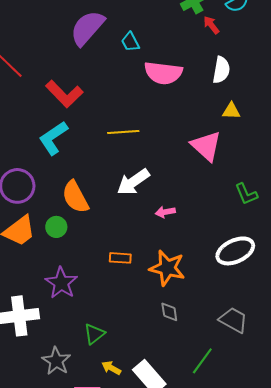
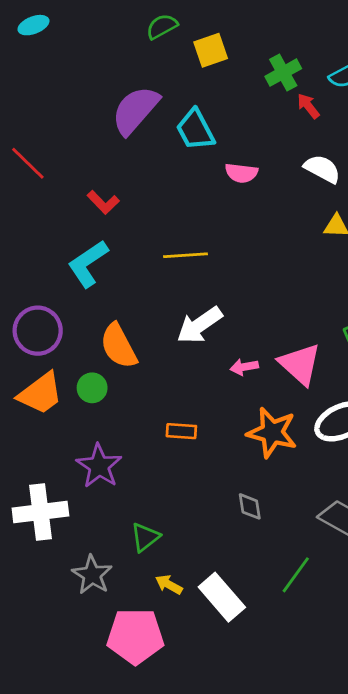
cyan trapezoid: (130, 42) -> (195, 130), size x1.5
white semicircle: (221, 70) -> (322, 169), turned -72
pink semicircle: (163, 73) -> (241, 173), size x0.6
red L-shape: (64, 94) -> (103, 202), size x0.6
pink triangle: (206, 146) -> (300, 364), moved
orange star: (167, 268) -> (272, 432), moved

